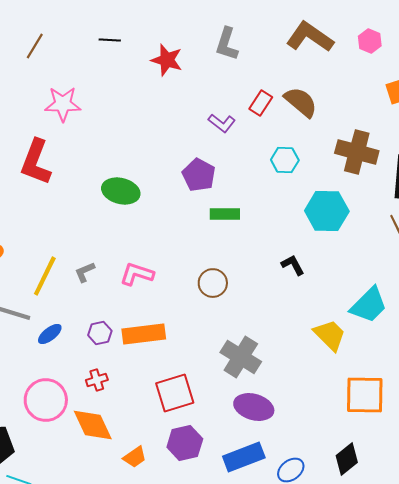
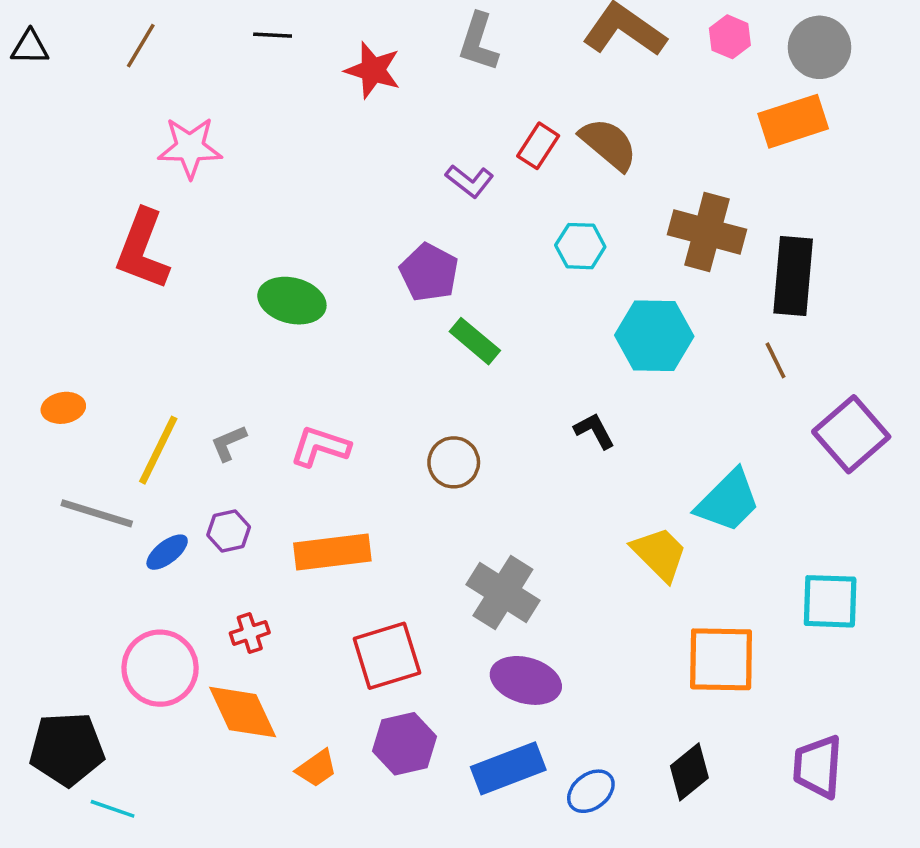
green rectangle: (225, 214) -> (475, 341), turned 40
purple hexagon: (100, 333) -> (229, 531), moved

